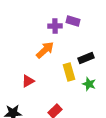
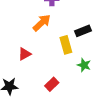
green star: (89, 84) -> (84, 65), moved

